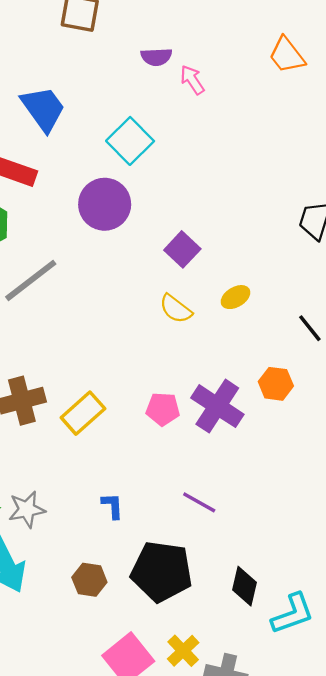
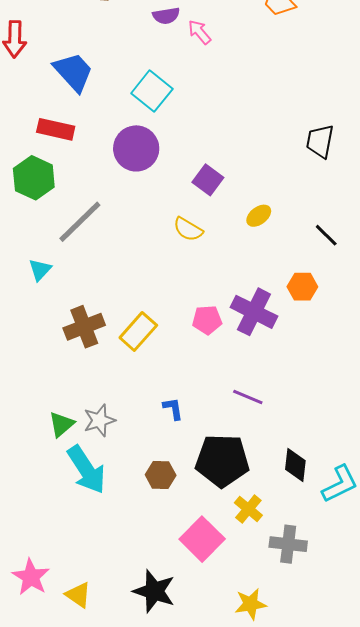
yellow semicircle: (176, 309) -> (188, 229), moved
yellow cross: (183, 651) -> (248, 509), moved

